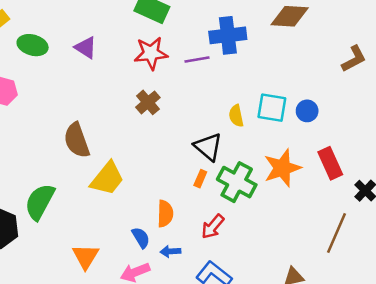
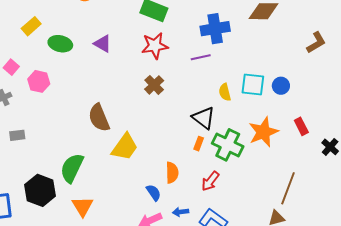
purple line: (197, 60) -> (201, 57), moved
red rectangle: (330, 163) -> (301, 126), size x0.7
brown line: (337, 233) -> (288, 188), moved
blue arrow: (170, 251) -> (181, 212), moved
orange triangle: (85, 256) -> (82, 206), moved

